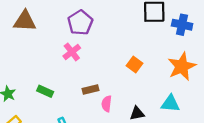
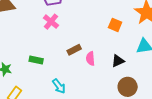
orange square: (134, 64) -> (115, 25), moved

